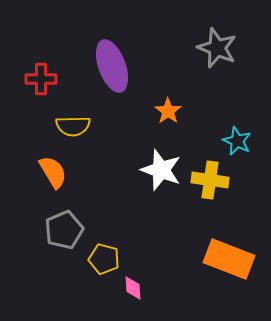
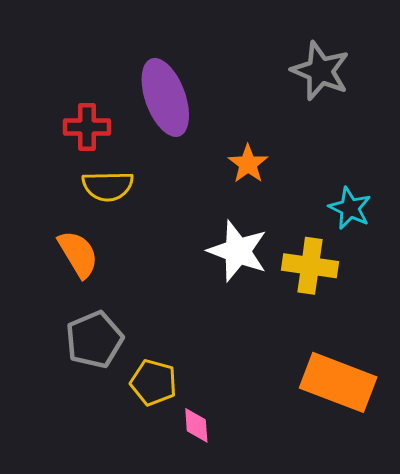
red cross: (41, 79) -> (87, 127), moved

